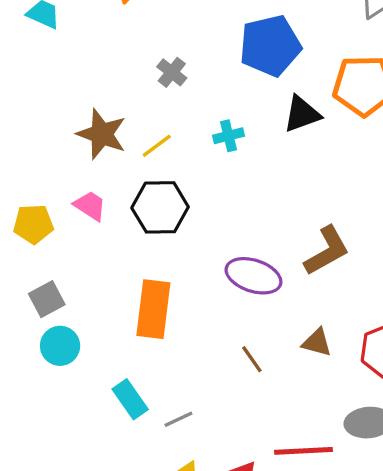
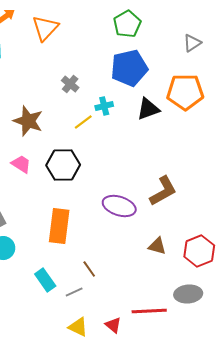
cyan cross: (228, 136) -> (104, 106), moved
yellow line: (157, 146) -> (83, 122), moved
brown line: (252, 359) -> (89, 269), moved

